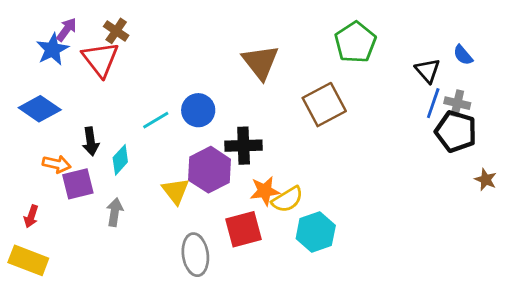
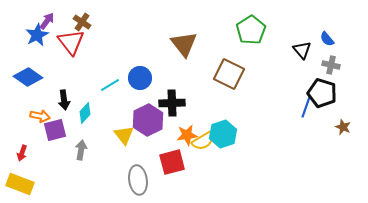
blue line: (433, 103) -> (306, 107), moved
gray cross: (457, 103) -> (331, 65), moved
brown square: (324, 105) -> (229, 74), turned -36
cyan hexagon: (316, 232) -> (223, 134), moved

